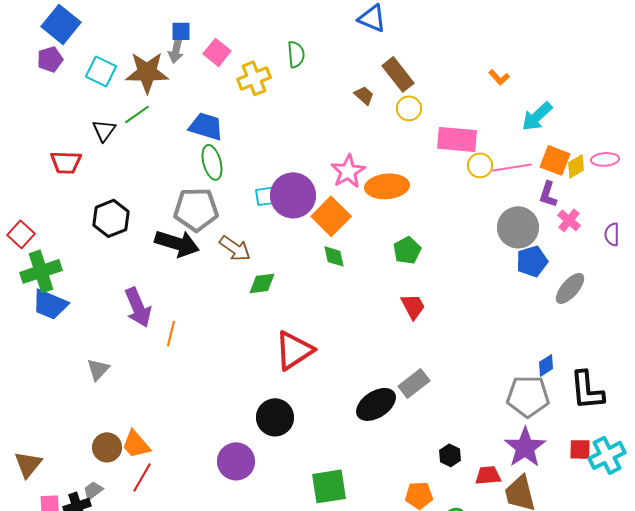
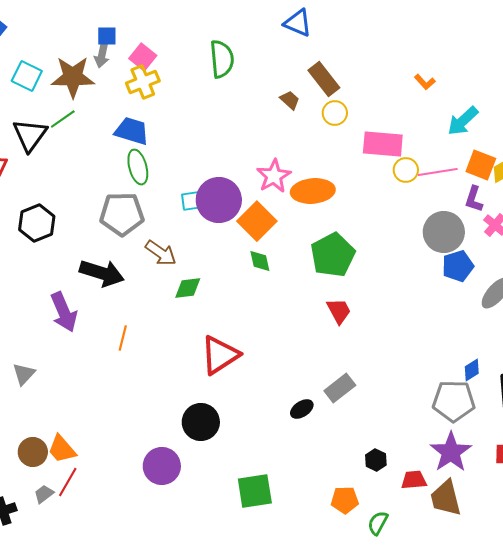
green semicircle: (296, 54) -> (222, 59), size x1.4
yellow cross: (254, 78) -> (143, 82), moved
black triangle: (104, 130) -> (30, 135), size x1.5
black arrow: (177, 243) -> (102, 273), moved
green pentagon: (407, 250) -> (333, 255), size x1.6
orange line: (171, 333) -> (123, 338), moved
black ellipse: (376, 404) -> (302, 409), size x0.6
gray trapezoid: (93, 490) -> (44, 494), moved

